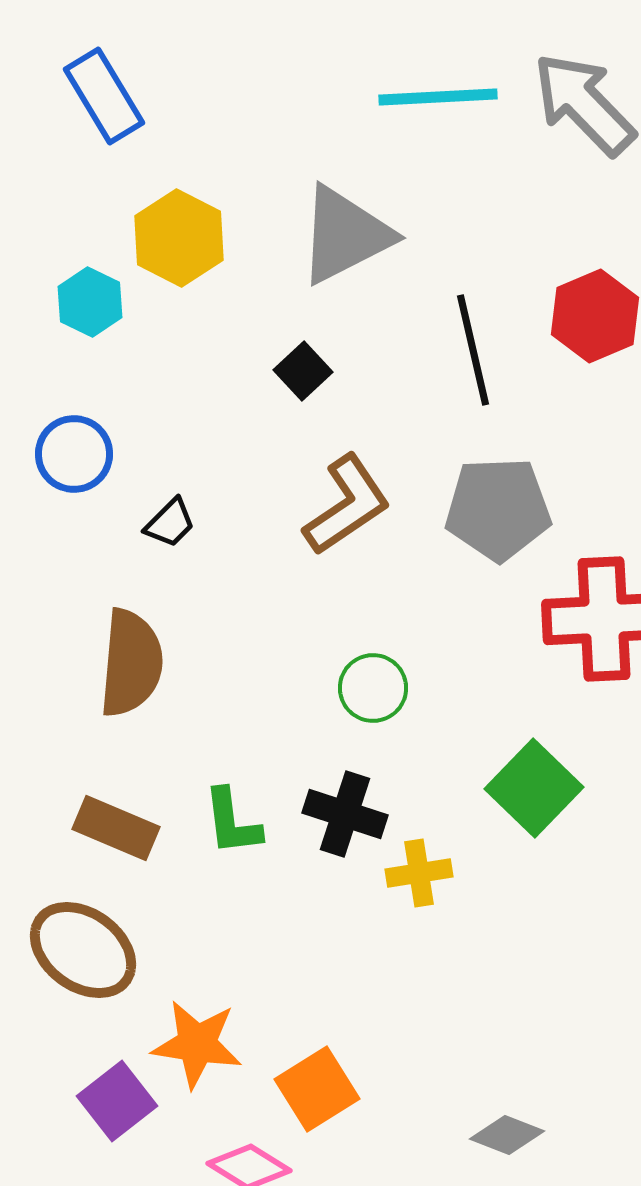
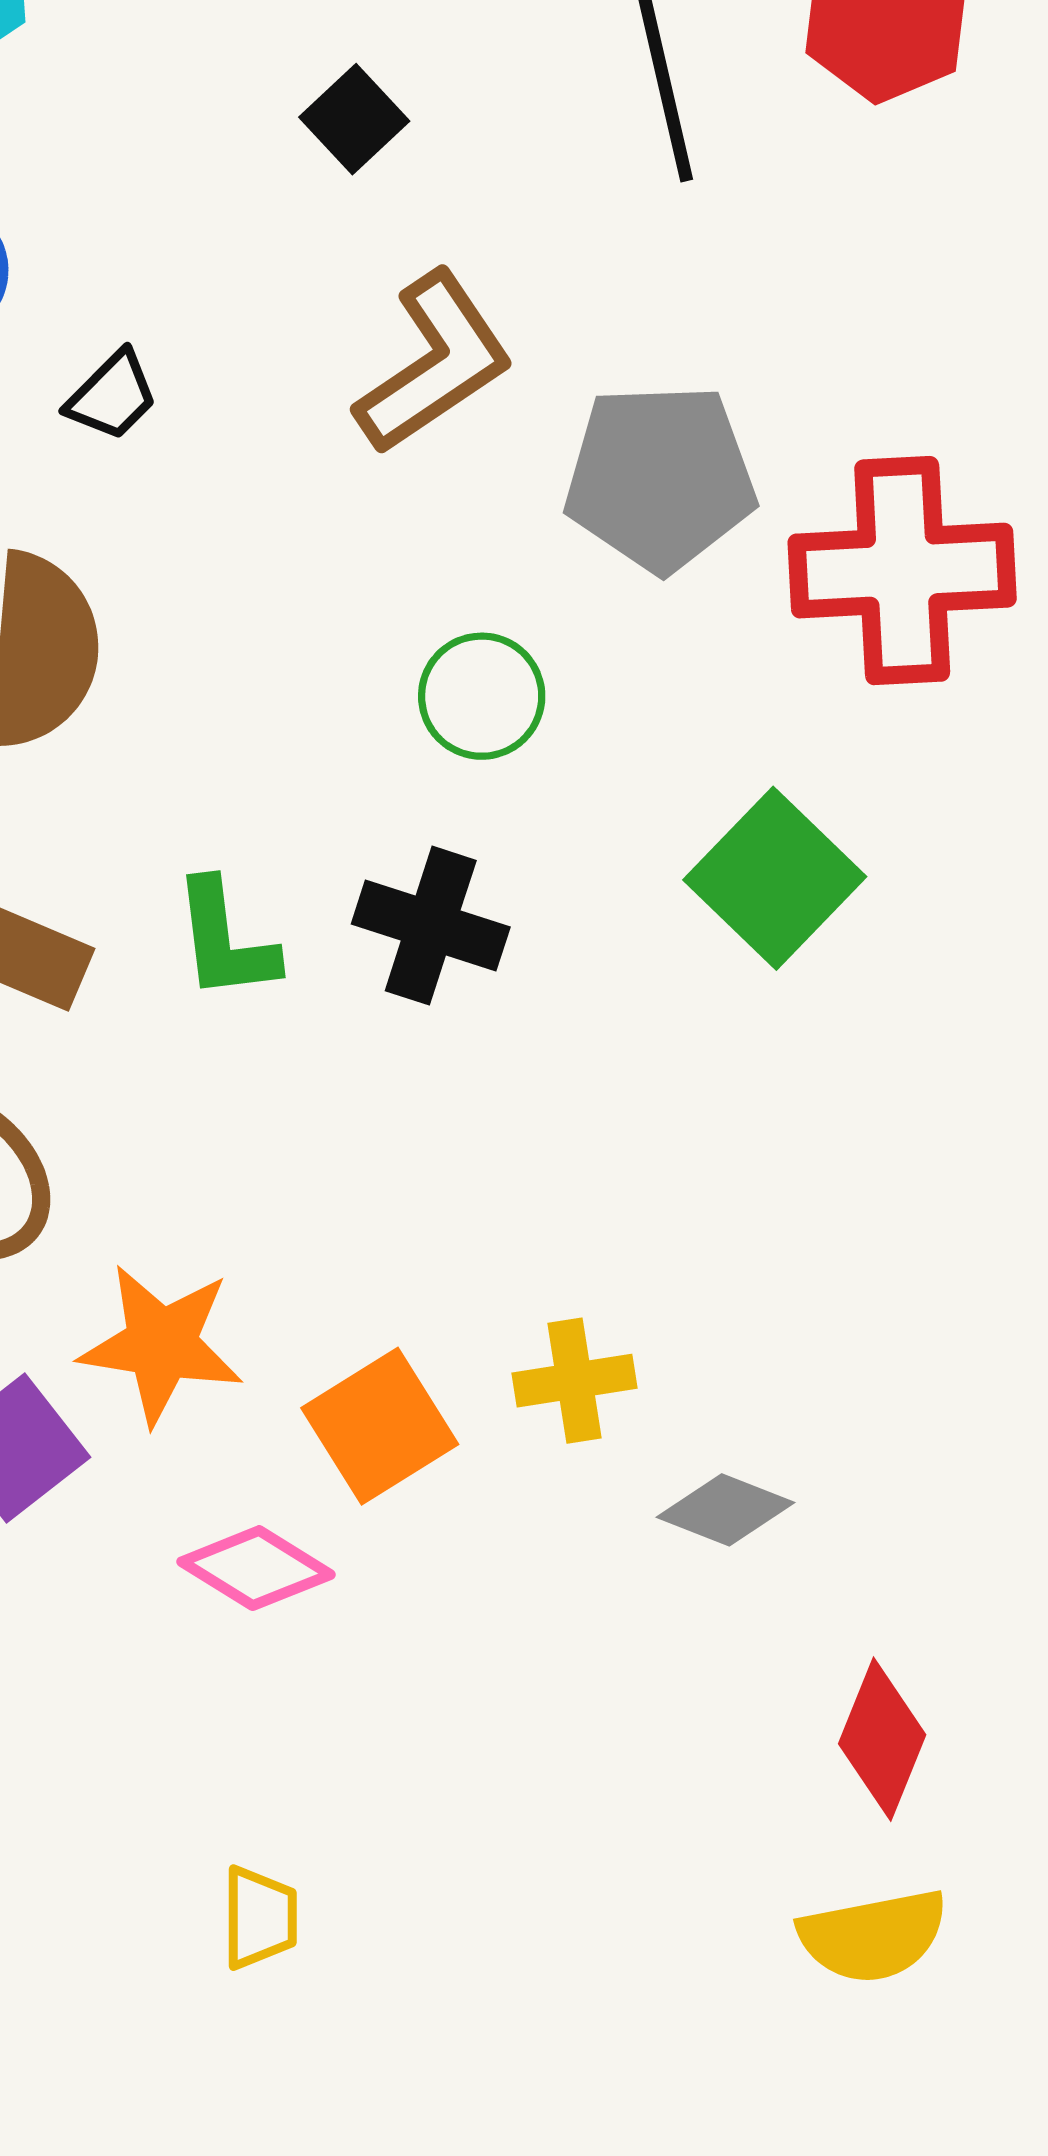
gray pentagon: (498, 509) -> (660, 478), moved
yellow cross: (419, 873) -> (574, 1381), moved

